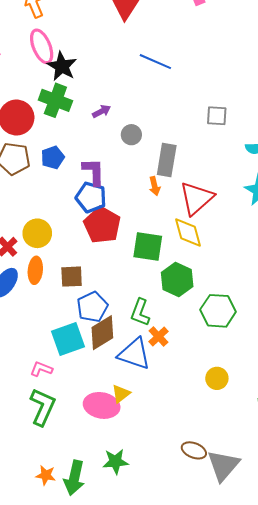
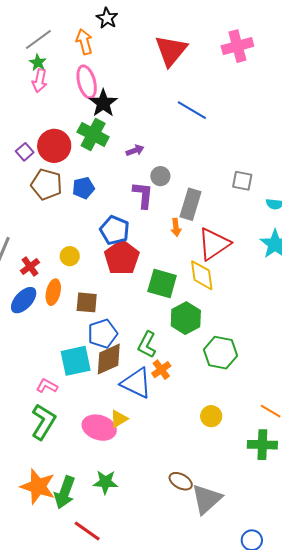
gray square: (217, 116) -> (242, 181), moved
purple L-shape: (94, 172) -> (143, 195), moved
yellow circle: (37, 233) -> (70, 256), moved, size x0.7
orange star: (46, 475) -> (38, 487), size x1.8

